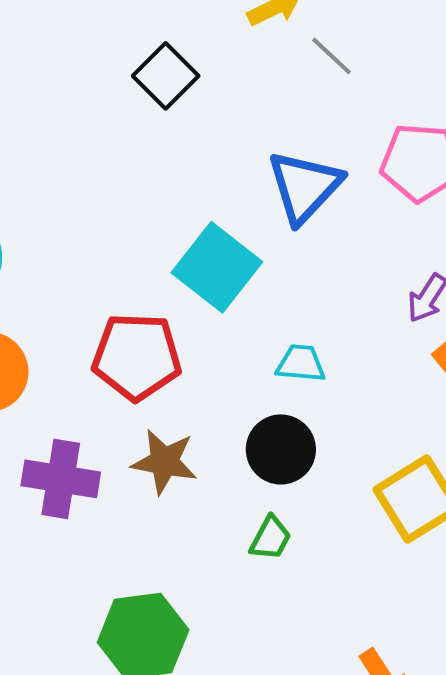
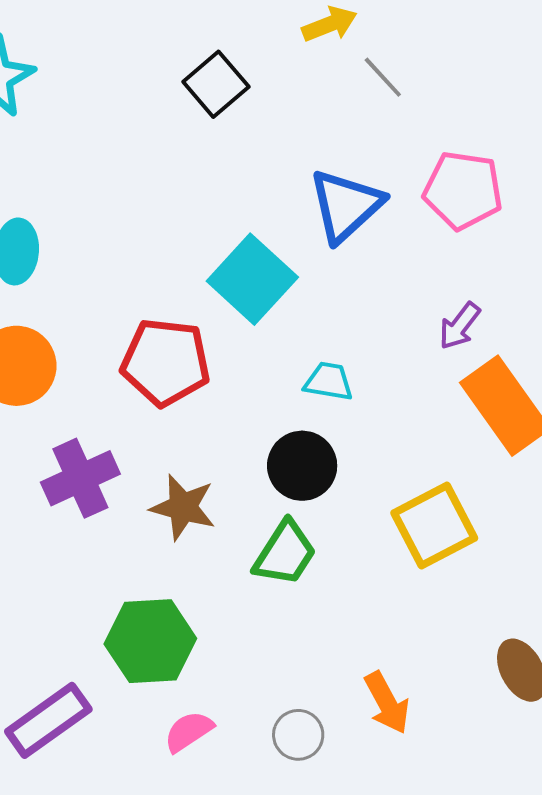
brown star: (164, 462) -> (183, 507), moved
purple cross: (61, 479) -> (80, 478), turned -38
green trapezoid: (270, 538) -> (285, 553), size x1.5

